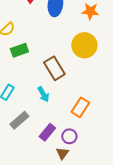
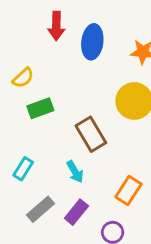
purple rectangle: (47, 132) -> (76, 212), moved

